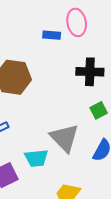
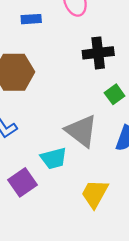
blue rectangle: (52, 35) -> (31, 19), moved

